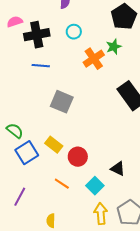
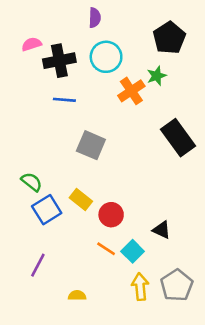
cyan circle: (74, 32) -> (106, 57), size x1.6
orange line: (62, 184) -> (106, 249), moved
yellow semicircle: (51, 221) -> (77, 295), turned 88

